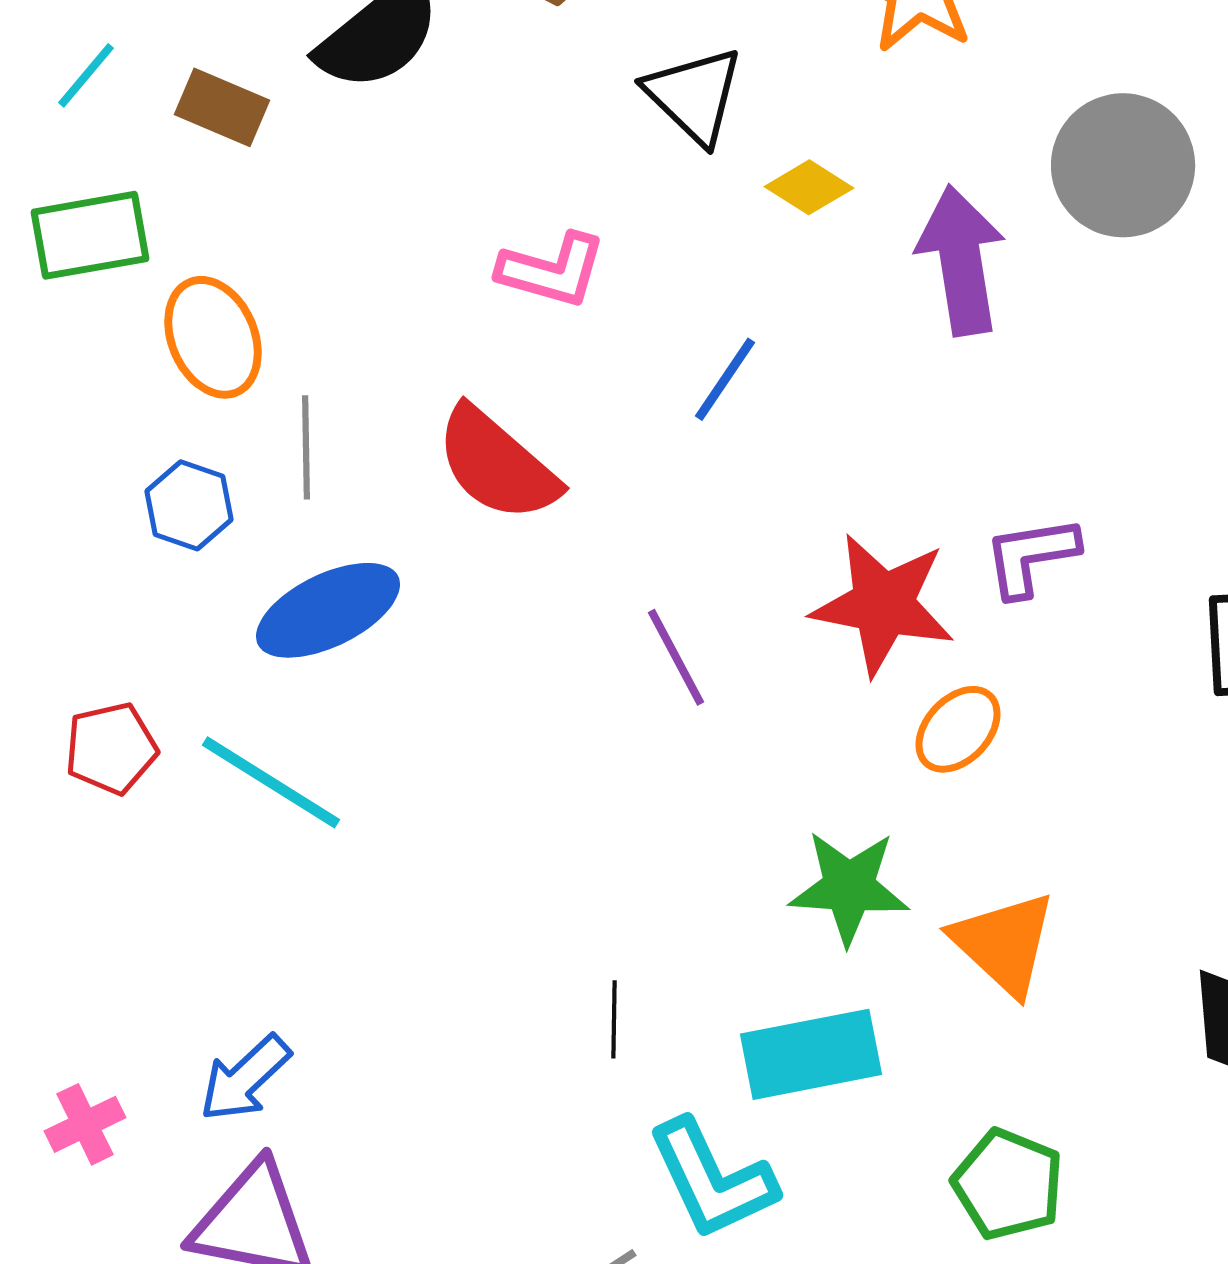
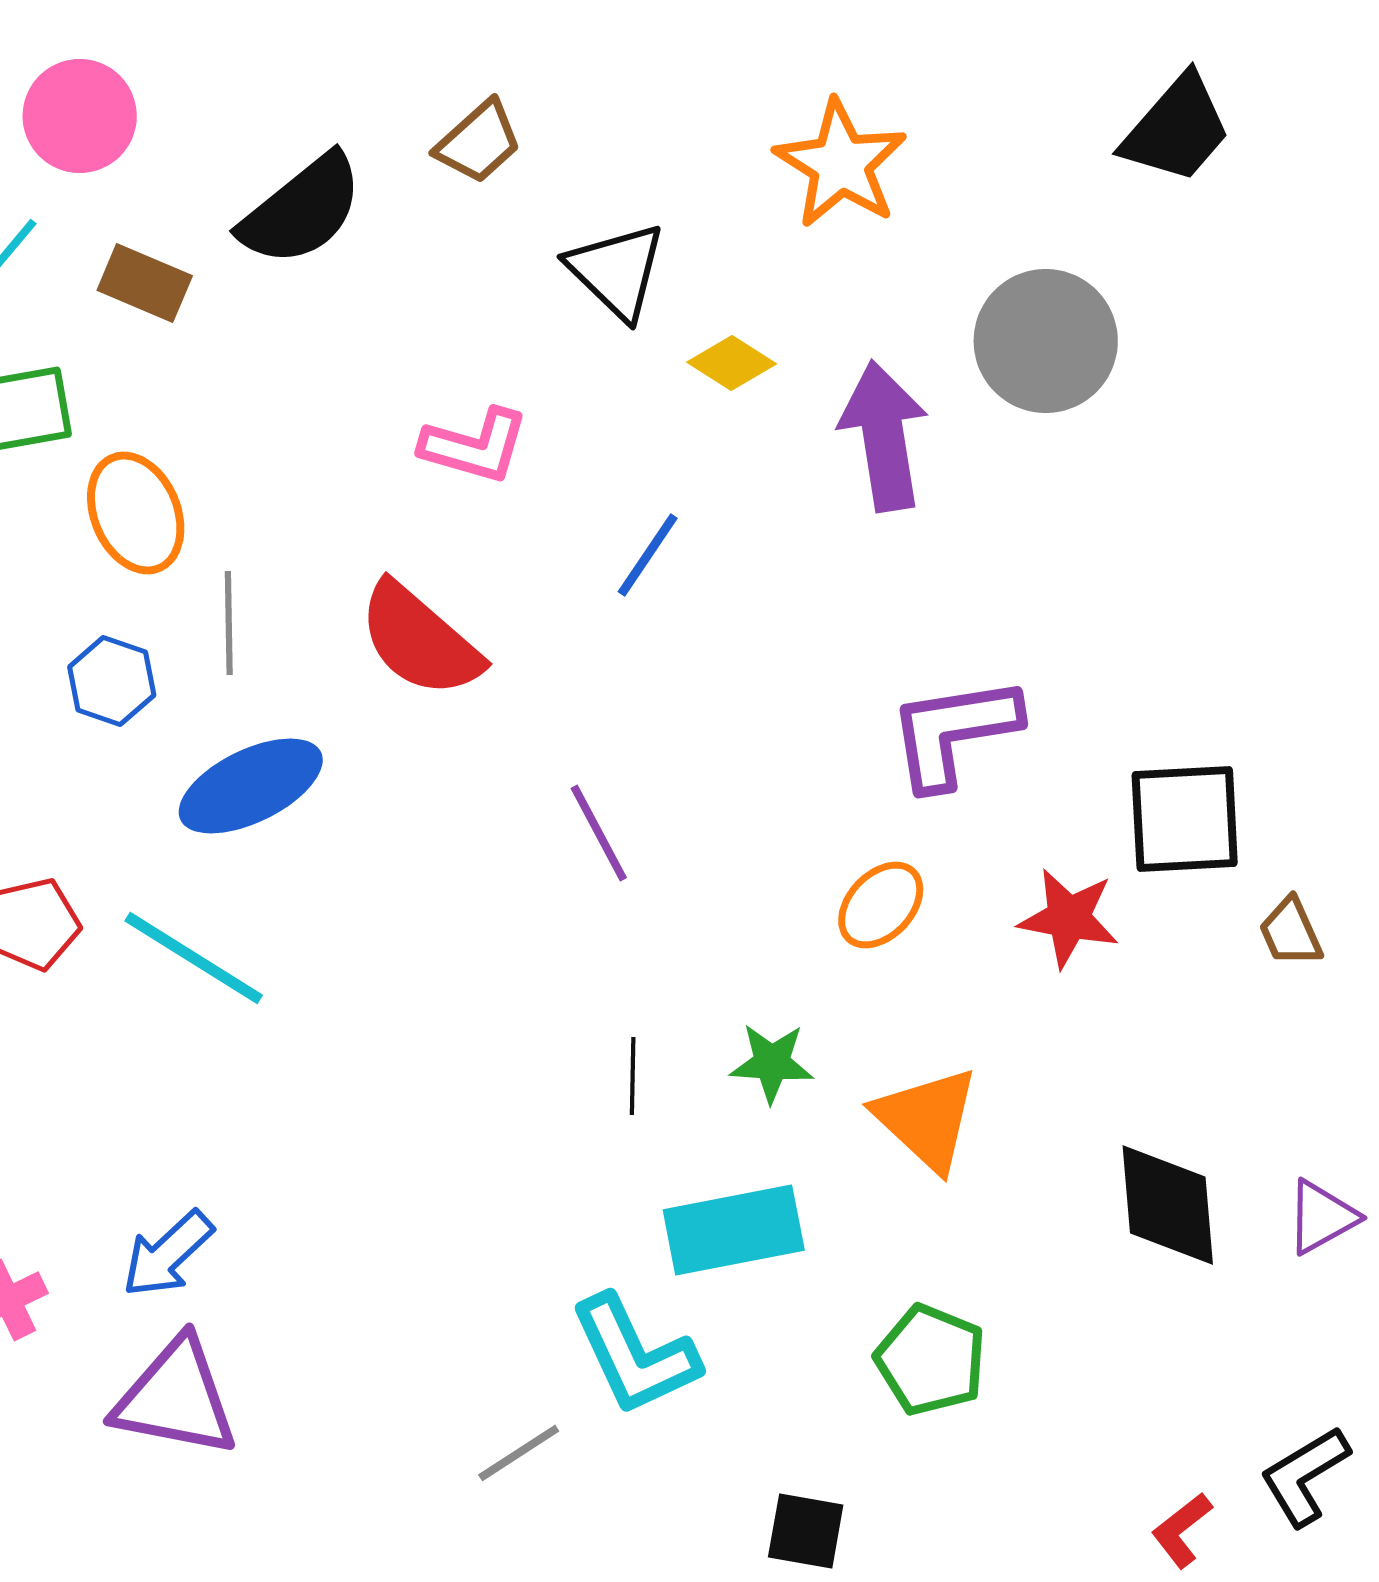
purple L-shape: (1031, 556) -> (954, 732), size x1.4
red star: (883, 604) -> (1069, 918), moved, size x0.7
green star: (849, 887) -> (772, 1063), size x0.7
black line: (614, 1019) -> (633, 1076), moved

